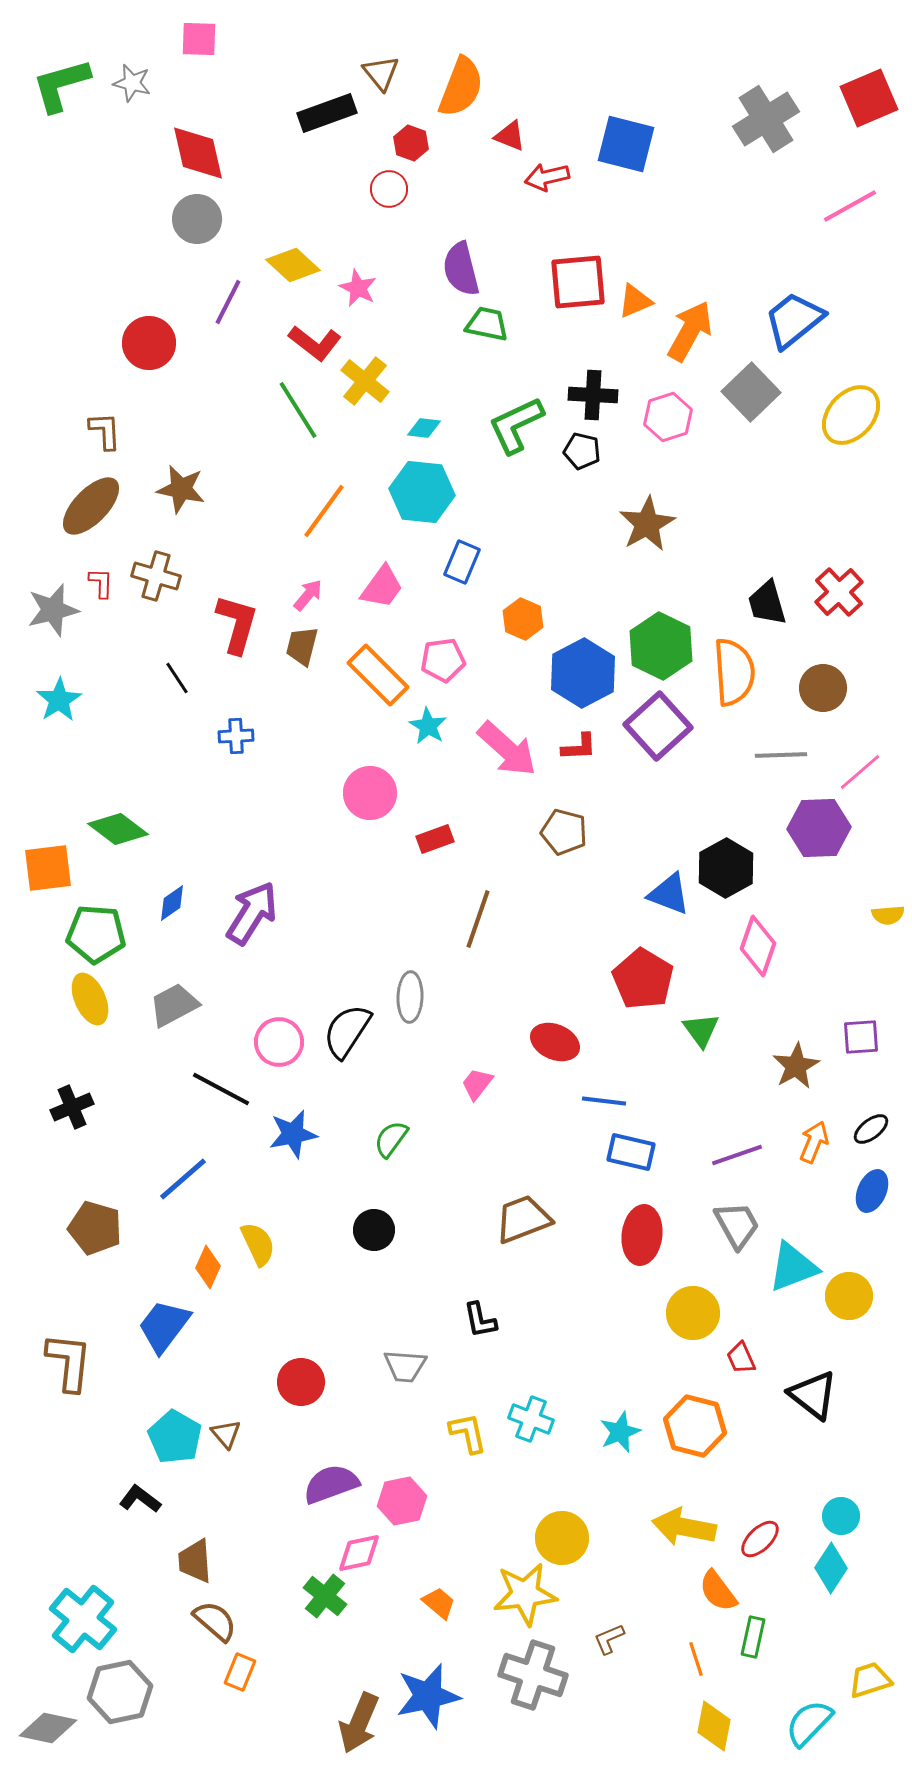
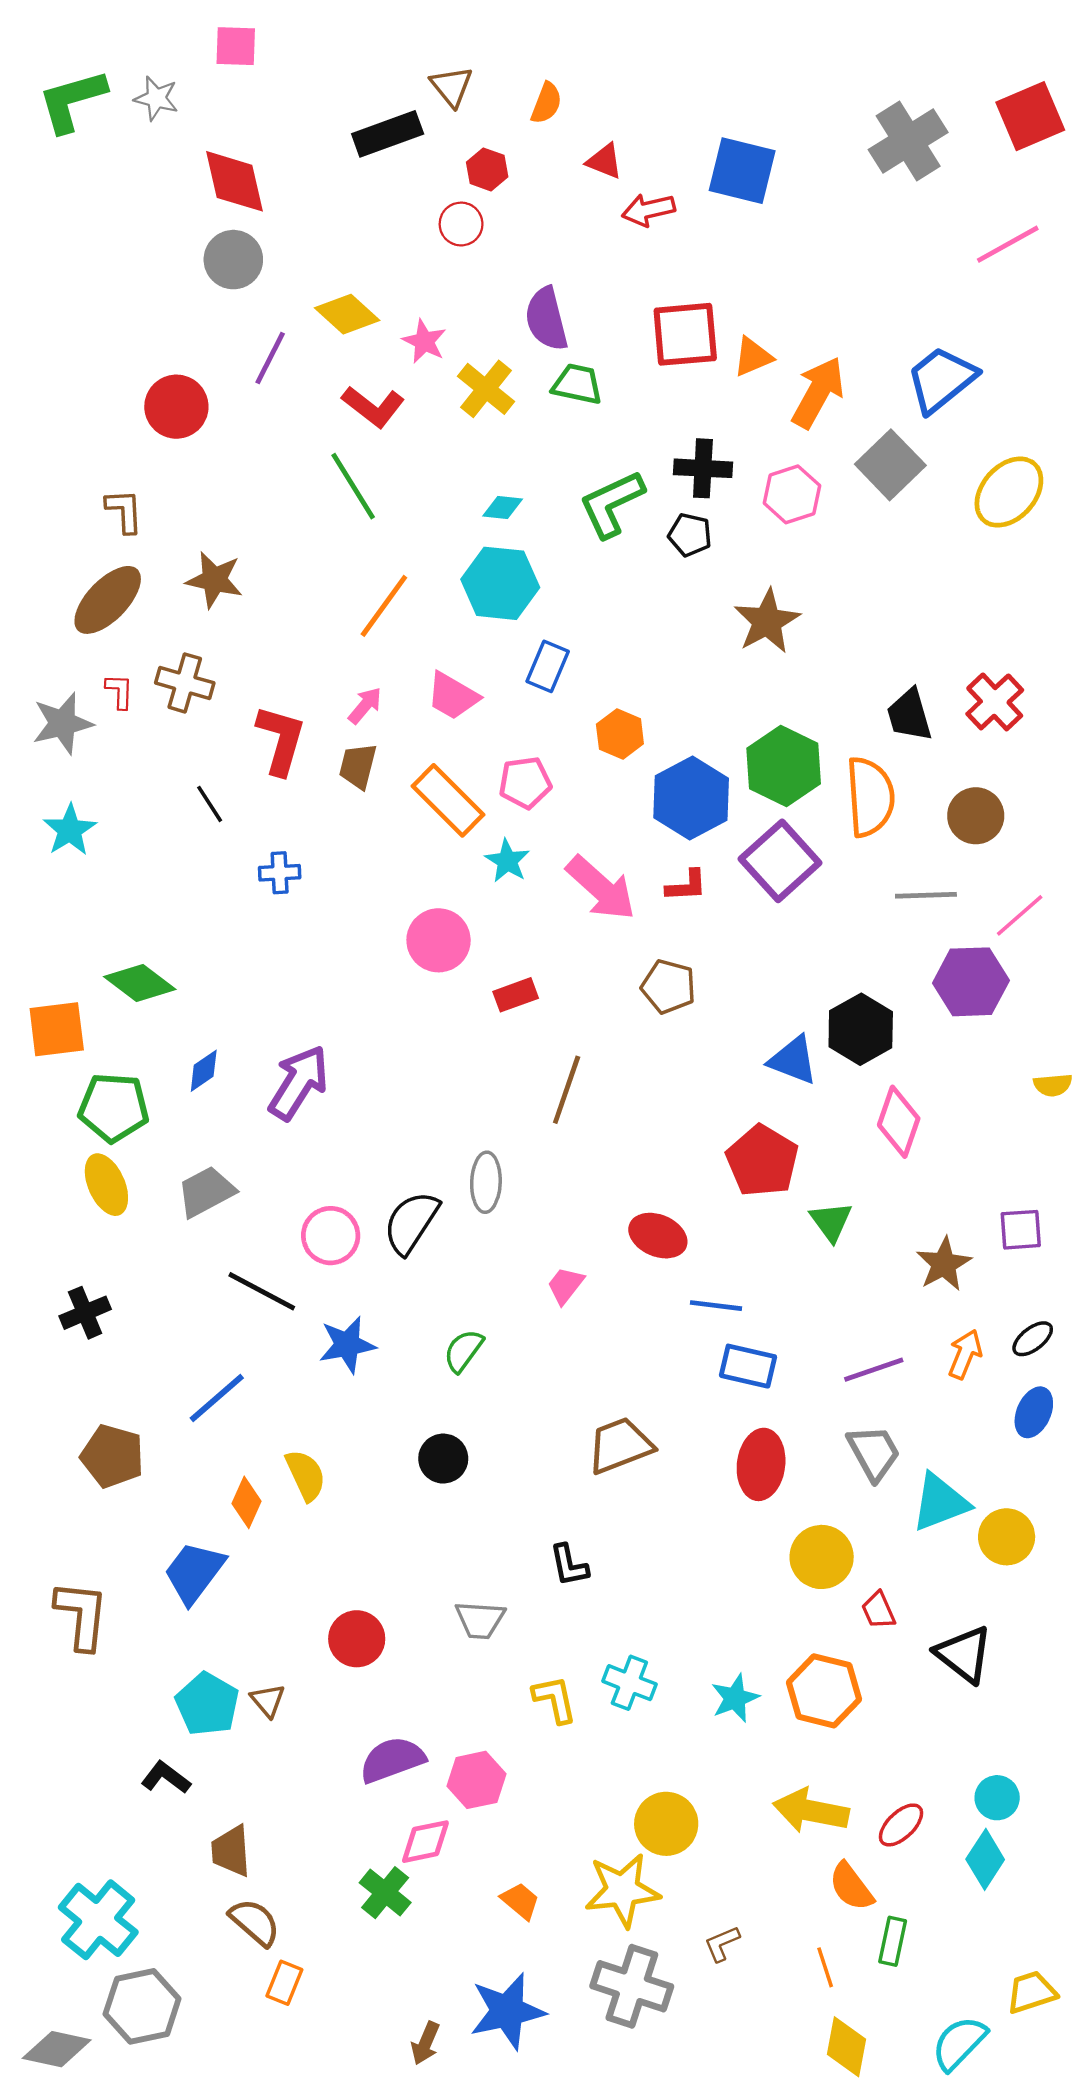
orange semicircle: (461, 87) -> (546, 103), size x0.6
yellow cross: (365, 381) -> (486, 389), moved
pink trapezoid: (382, 587) -> (453, 696), turned 84
brown arrow: (359, 1723) -> (425, 2043), size x0.6

